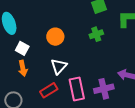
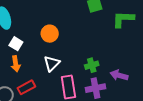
green cross: (96, 34) -> (92, 65), moved
red rectangle: (49, 90) -> (26, 87), moved

